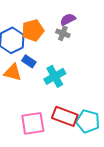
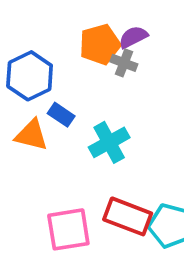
orange pentagon: (33, 30) -> (100, 44), moved

